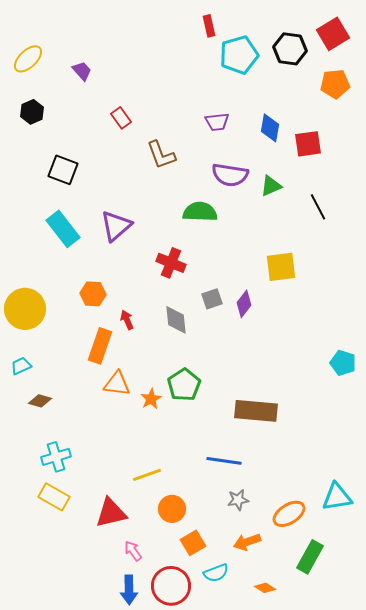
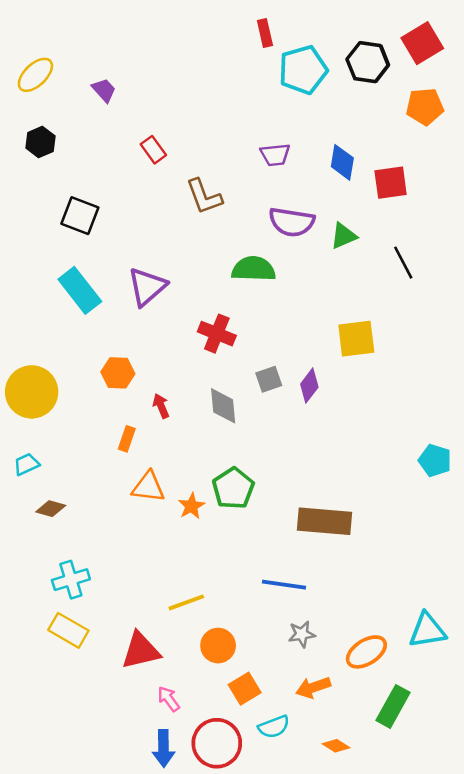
orange rectangle: (100, 346) -> (127, 439), size x0.6

